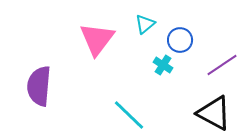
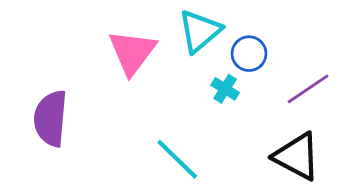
cyan triangle: (145, 24) -> (200, 31), size x1.6

